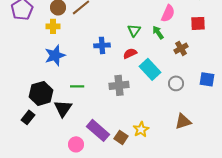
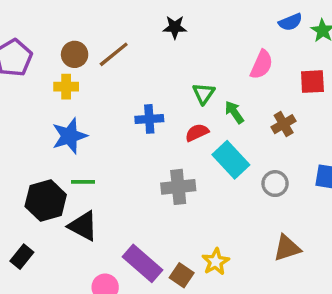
green arrow: (158, 32) -> (234, 112), moved
green line: (77, 86) -> (83, 182), moved
black triangle: (63, 108) -> (83, 226), turned -36
black rectangle: (28, 117) -> (22, 257), moved

